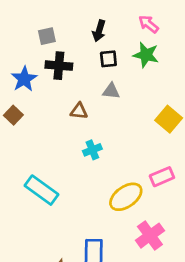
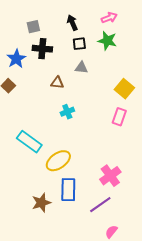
pink arrow: (149, 24) -> (109, 18), turned 119
black arrow: (99, 31) -> (72, 23), turned 140
pink rectangle: (162, 177) -> (119, 117), moved, turned -48
yellow ellipse: (126, 197) -> (58, 161), moved

